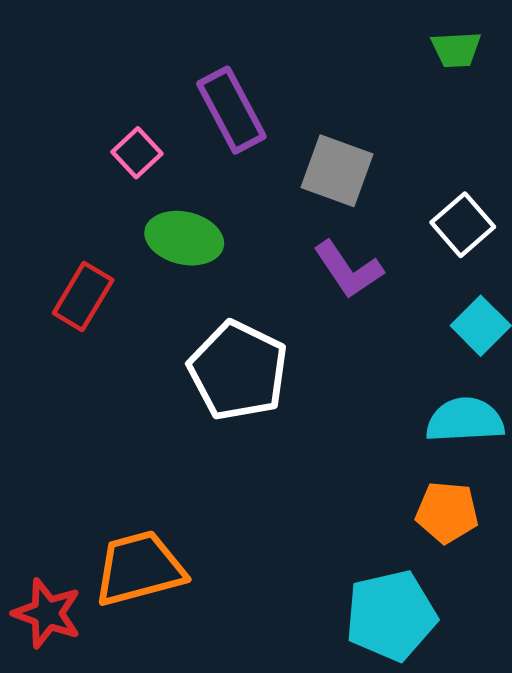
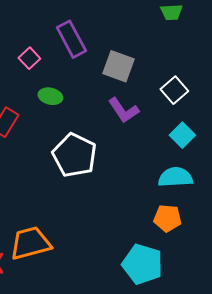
green ellipse: (184, 238) -> (50, 96), size x0.7
cyan pentagon: (391, 616) -> (142, 264), turned 30

